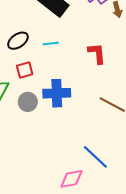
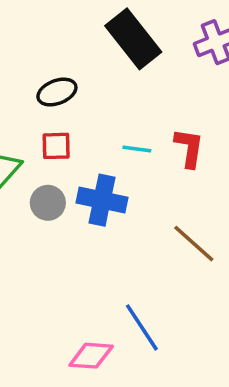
cyan line: (51, 44) -> (137, 149), moved

